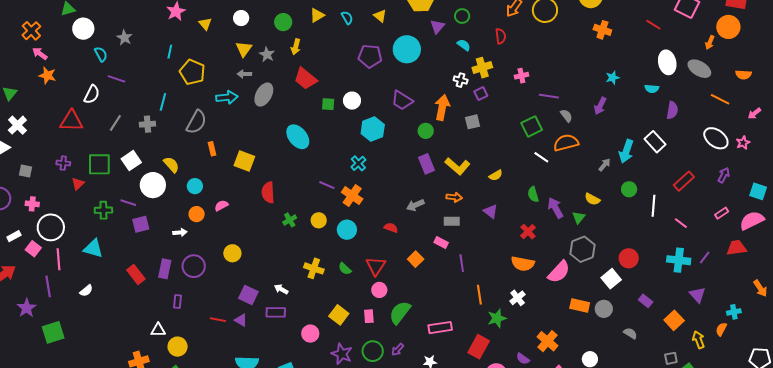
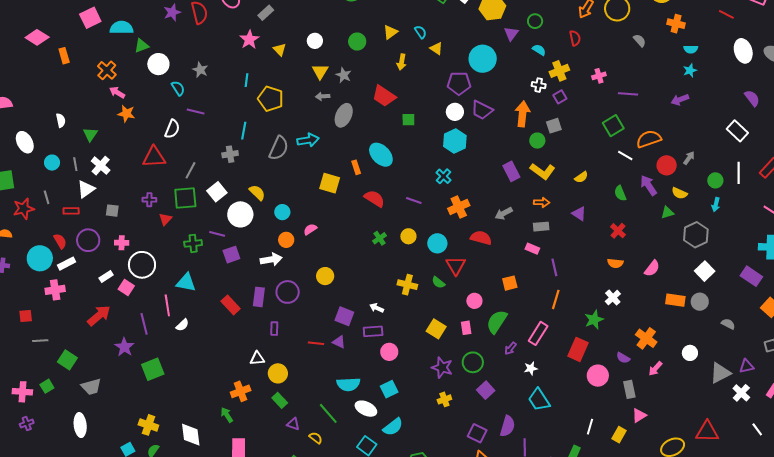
yellow triangle: (380, 16) -> (436, 48), moved
yellow arrow: (296, 47) -> (402, 62), moved
purple pentagon: (370, 56) -> (459, 83), moved
cyan semicircle: (652, 89) -> (691, 49), moved
cyan arrow: (227, 97) -> (308, 140), moved
white circle: (352, 101) -> (455, 112), moved
purple arrow: (600, 106) -> (680, 100), turned 48
purple semicircle: (672, 110) -> (752, 98), turned -42
gray semicircle: (566, 116) -> (640, 40), moved
gray line: (115, 123) -> (191, 170), moved
green circle: (426, 131) -> (537, 141), moved
orange rectangle: (212, 149) -> (356, 167), moved
cyan arrow: (626, 151) -> (716, 205), moved, size x0.6
red semicircle: (268, 192) -> (374, 199), moved, turned 130
orange cross: (352, 196) -> (459, 207), moved, turned 35
white line: (653, 206) -> (739, 173), moved
purple arrow: (555, 208) -> (649, 185), moved
green triangle: (579, 217) -> (667, 213), turned 40
red semicircle: (391, 228) -> (481, 238), size x1.5
white arrow: (180, 232) -> (271, 260), size x1.5
gray hexagon: (582, 249) -> (696, 235), moved
red circle: (629, 258) -> (667, 165), moved
pink line: (59, 259) -> (167, 305), moved
orange square: (416, 259) -> (510, 283), moved, turned 35
orange semicircle: (523, 264) -> (615, 263), size x0.7
red triangle: (376, 266) -> (456, 266), moved
pink semicircle: (559, 272) -> (652, 268), size x0.7
orange line: (479, 295) -> (556, 299), moved, turned 30
purple rectangle: (646, 301) -> (751, 276), moved, size x1.5
pink rectangle: (440, 328) -> (538, 333), turned -45
pink circle: (310, 334) -> (389, 352), moved
purple arrow: (398, 350) -> (511, 348), moved

